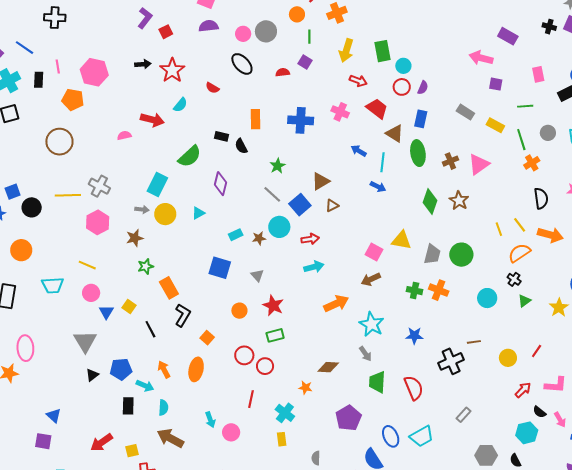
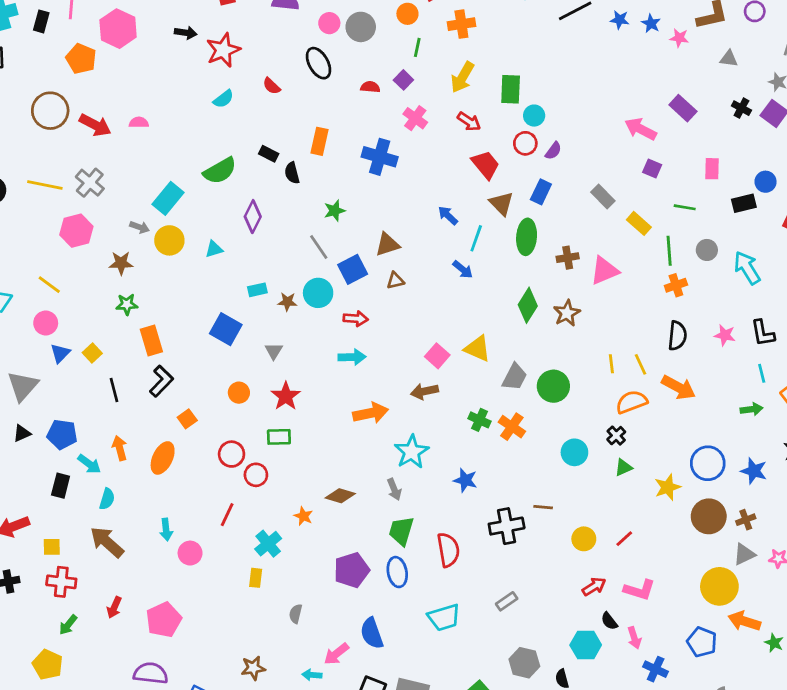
pink cross: (340, 112) -> (415, 118), moved
red arrow: (152, 120) -> (95, 125), moved
blue ellipse: (391, 436) -> (397, 572), moved

